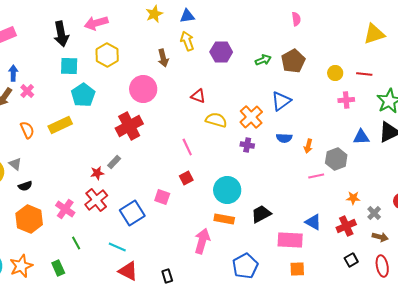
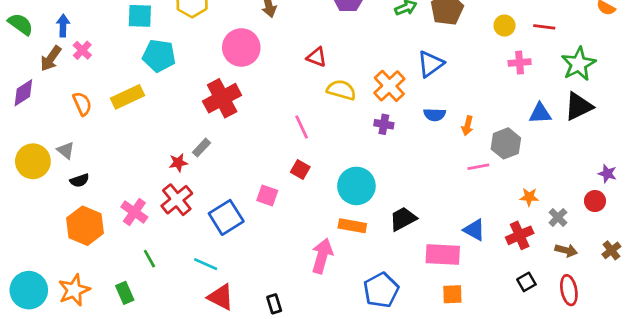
cyan pentagon: (83, 95) -> (159, 56), turned -30
red square: (186, 178) -> (300, 169), turned -32

